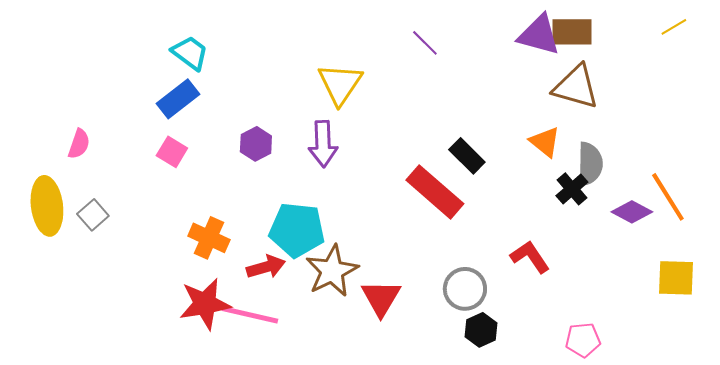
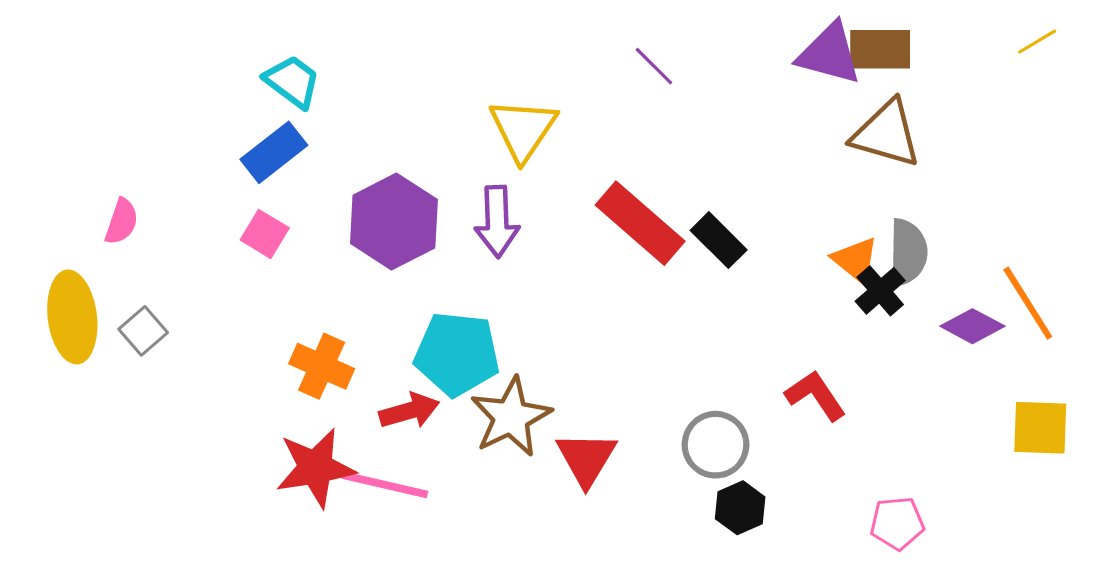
orange triangle: (545, 142) -> (856, 260), moved
purple hexagon: (256, 144) -> (394, 222), size x1.8
red rectangle: (435, 192) -> (640, 223), moved

